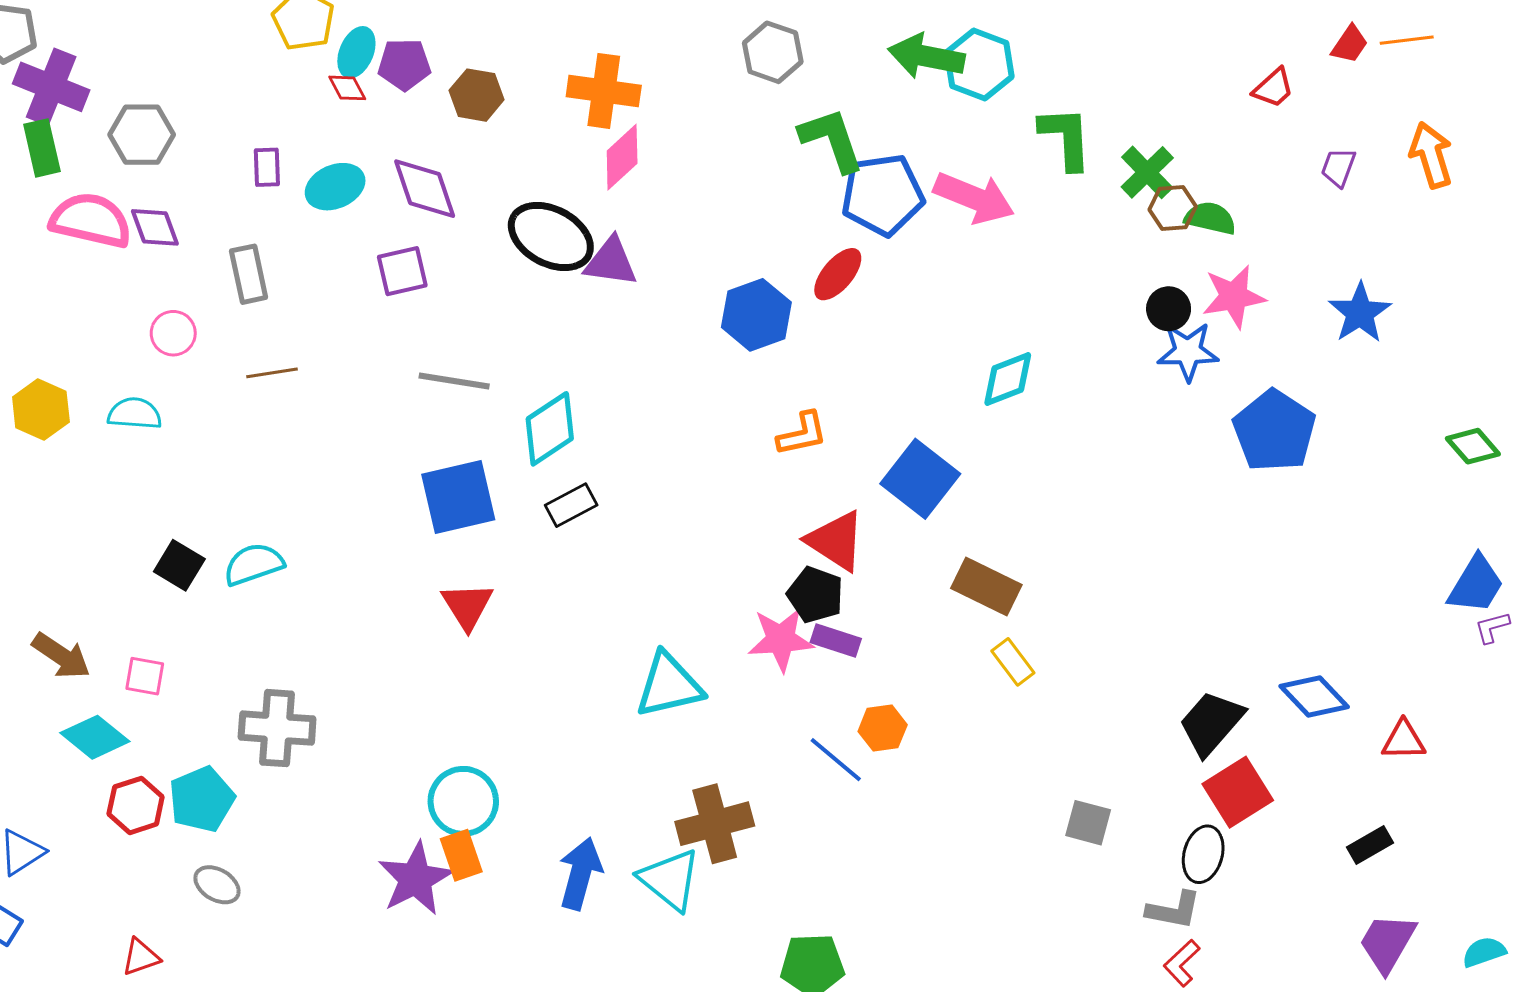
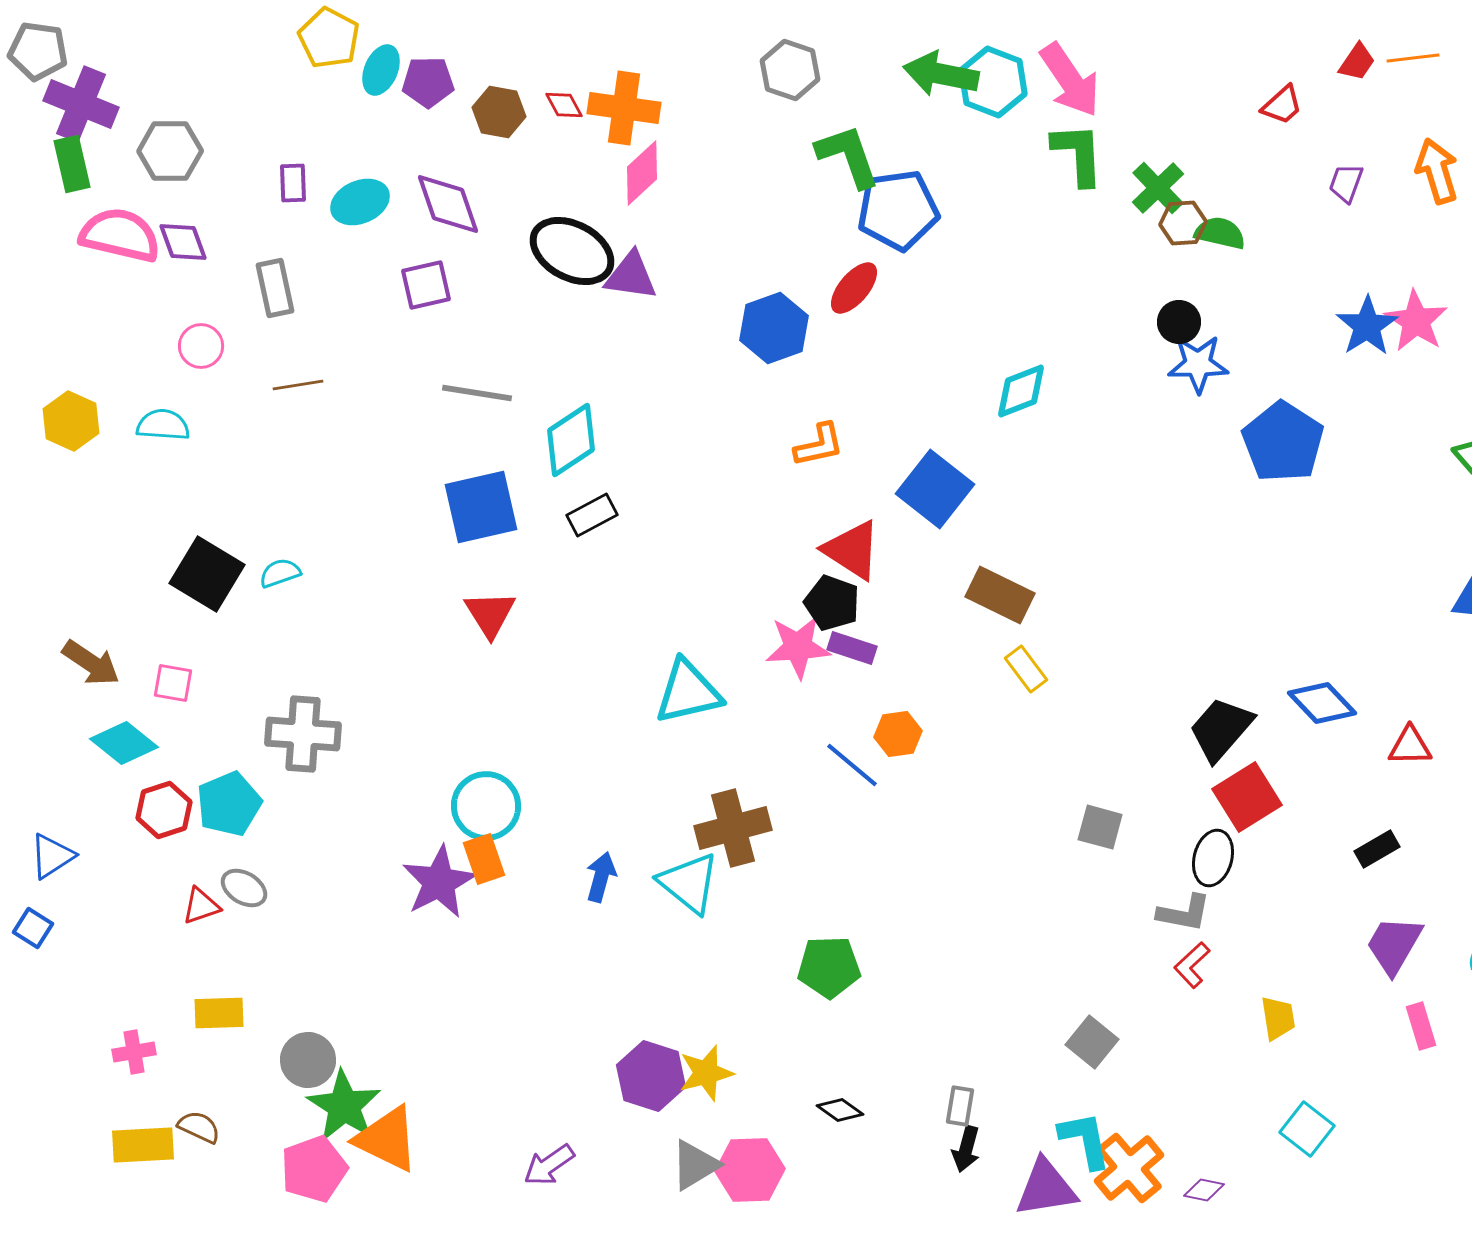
red diamond: (347, 88) -> (564, 105), moved
pink arrow: (974, 198) -> (1070, 80), moved, turned 34
pink star: (1234, 297) -> (1416, 321), moved, turned -30
cyan semicircle: (254, 564) -> (280, 573), size x0.7
black square: (179, 565) -> (207, 574), size x1.5
blue arrow: (580, 874) -> (601, 877), size x0.7
red triangle: (141, 957) -> (201, 906), moved

